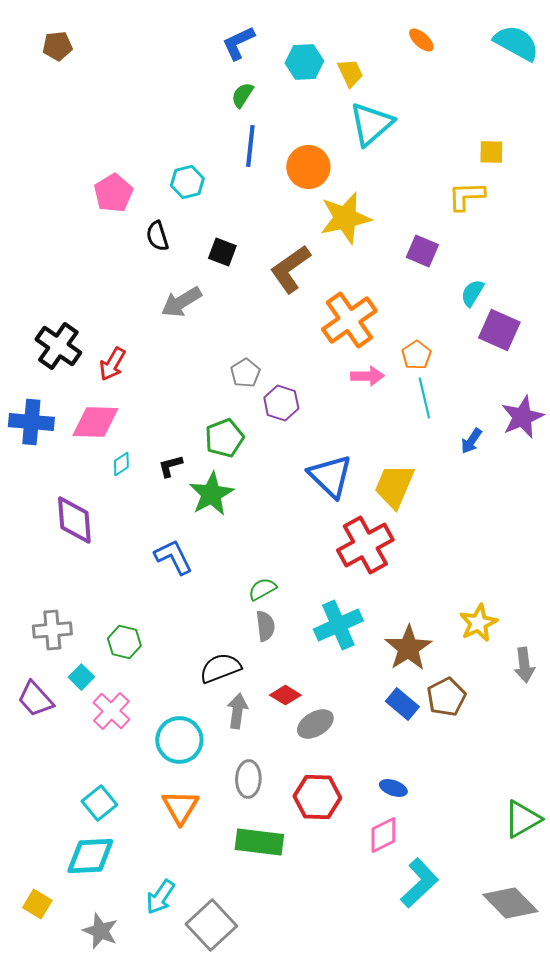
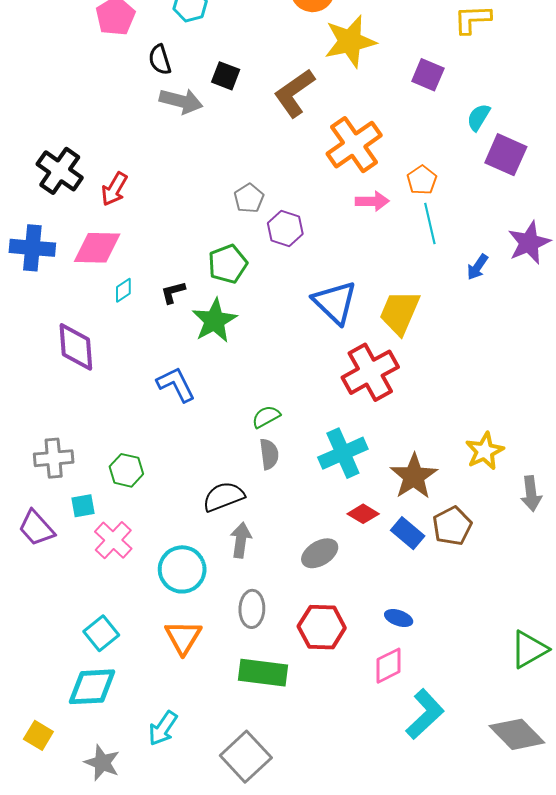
gray arrow: (181, 302) -> (181, 101), moved, turned -135
cyan square: (81, 677) -> (83, 506), turned 35
red diamond: (285, 695) -> (363, 514), moved
gray square: (211, 925) -> (246, 757), moved

